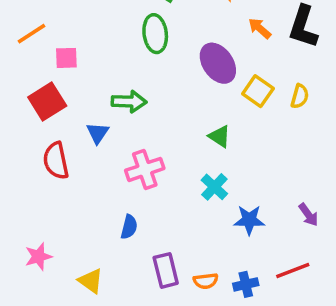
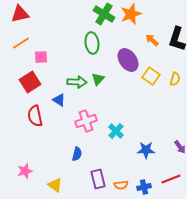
blue triangle: (98, 133) -> (59, 100), turned -32
green triangle: (220, 136) -> (98, 79), moved, turned 40
cyan cross: (214, 187) -> (116, 131), moved

